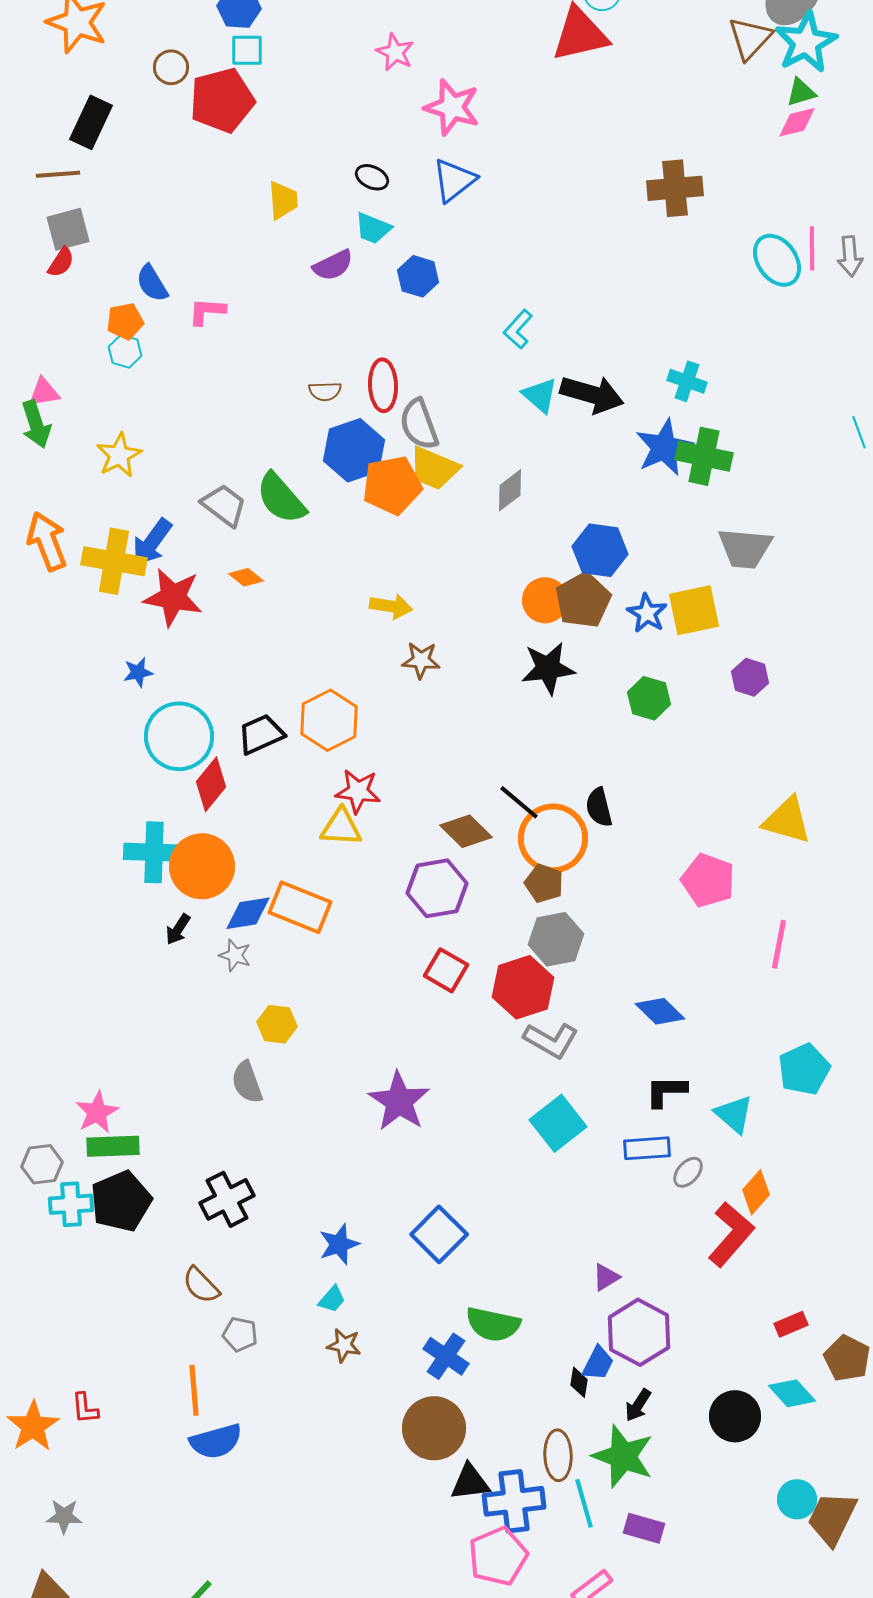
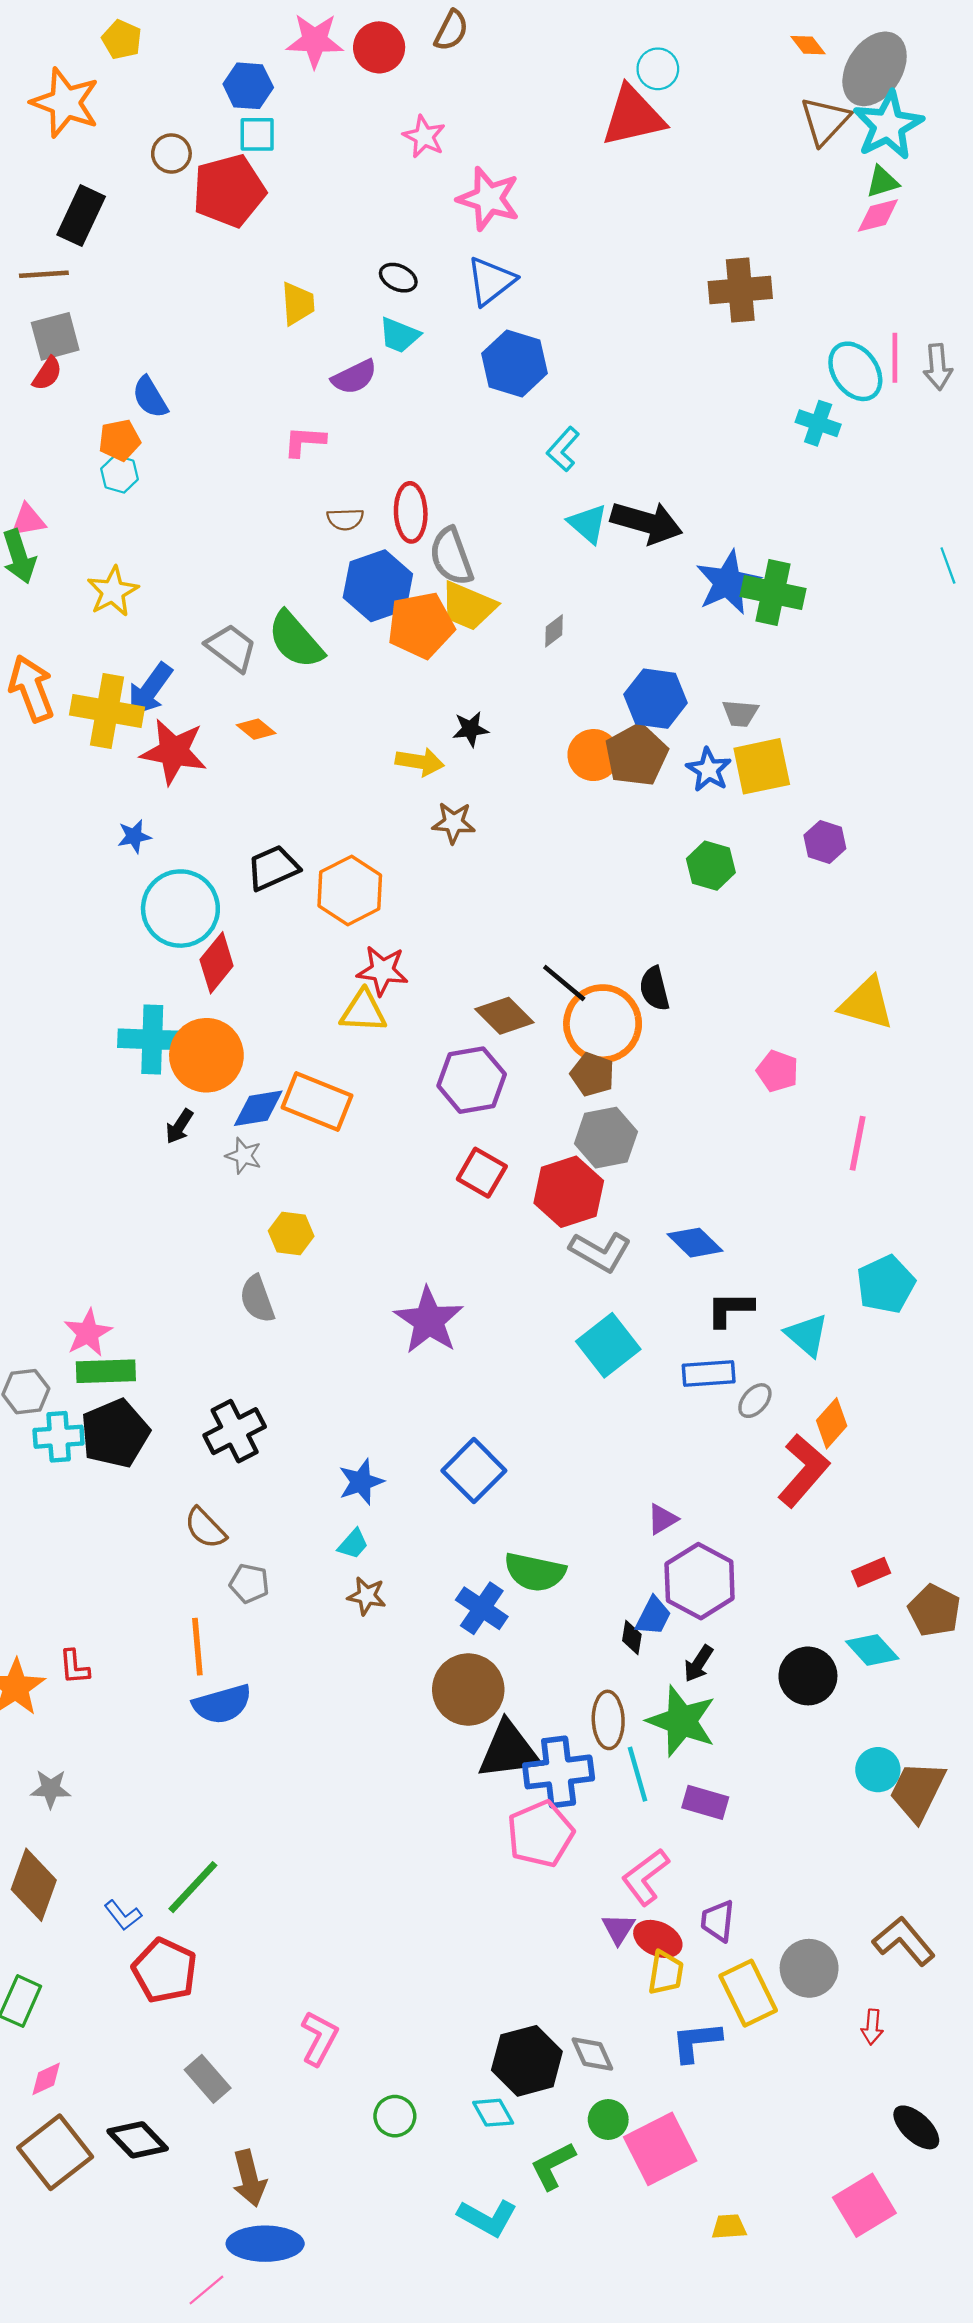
blue hexagon: (418, 276) -> (515, 363), moved, size x1.4
pink L-shape: (207, 311) -> (305, 441), moved
cyan cross: (687, 381) -> (818, 423), moved
gray diamond: (510, 490) -> (554, 631), size x0.7
gray trapezoid: (745, 548) -> (740, 713), moved, size x0.6
black star: (548, 668) -> (470, 729), moved, size x0.6
black trapezoid: (261, 734) -> (273, 868), moved
pink pentagon: (708, 880) -> (777, 1071), size x0.7
blue diamond: (660, 1011) -> (695, 1243), moved
black triangle: (470, 1482) -> (509, 1750), size x1.4

